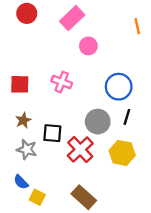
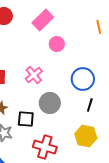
pink cross: (62, 82) -> (34, 75), turned 30
gray circle: (98, 122) -> (50, 103), moved
red cross: (80, 149) -> (45, 147), moved, turned -30

